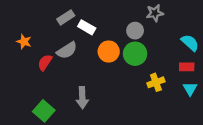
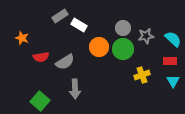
gray star: (155, 13) -> (146, 36), moved
gray semicircle: (67, 50) -> (65, 62), moved
red semicircle: (45, 62) -> (41, 57), turned -133

